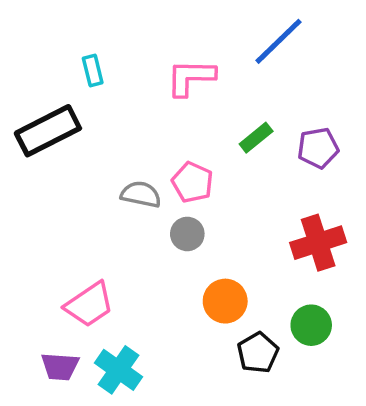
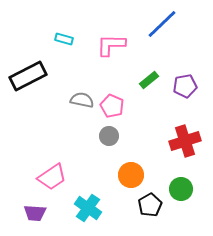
cyan rectangle: (93, 71) -> (64, 39), moved, turned -60
gray semicircle: (141, 194) -> (82, 100), moved
cyan cross: (118, 370) -> (88, 208), moved

